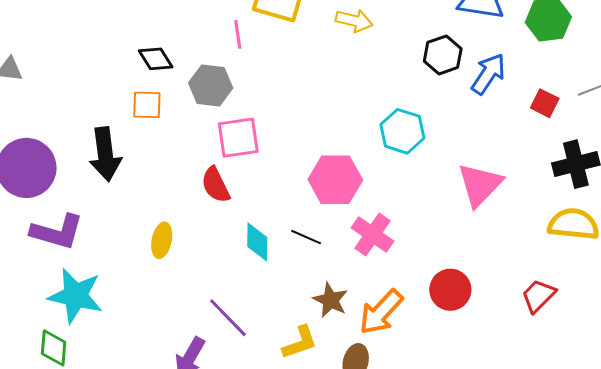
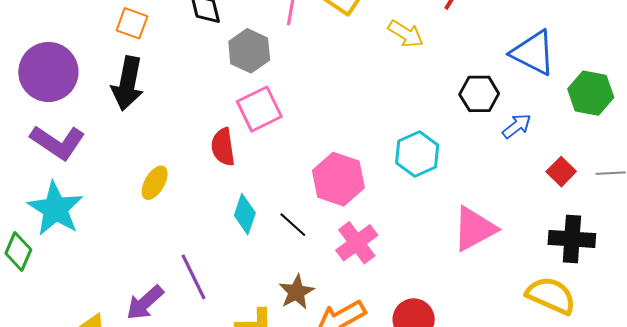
blue arrow: (488, 74) -> (517, 126), size x0.7
orange square: (147, 105) -> (132, 23), moved
pink square: (238, 138) -> (259, 109), turned -36

